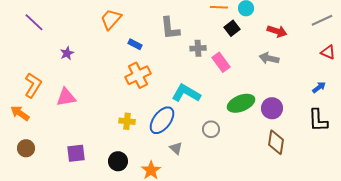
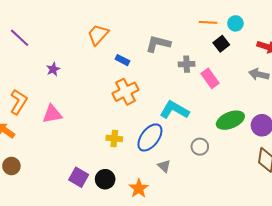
gray L-shape: (170, 28) -> (158, 44), turned 110
purple square: (76, 153) -> (79, 177), moved, turned 36

